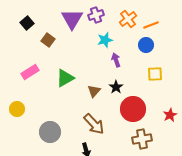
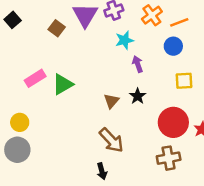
black square: (27, 23) -> (13, 20), moved
brown square: (48, 40) -> (57, 28), moved
green triangle: (65, 78) -> (63, 84), moved
red circle: (133, 109) -> (173, 122), moved
gray circle: (50, 132) -> (17, 150), moved

